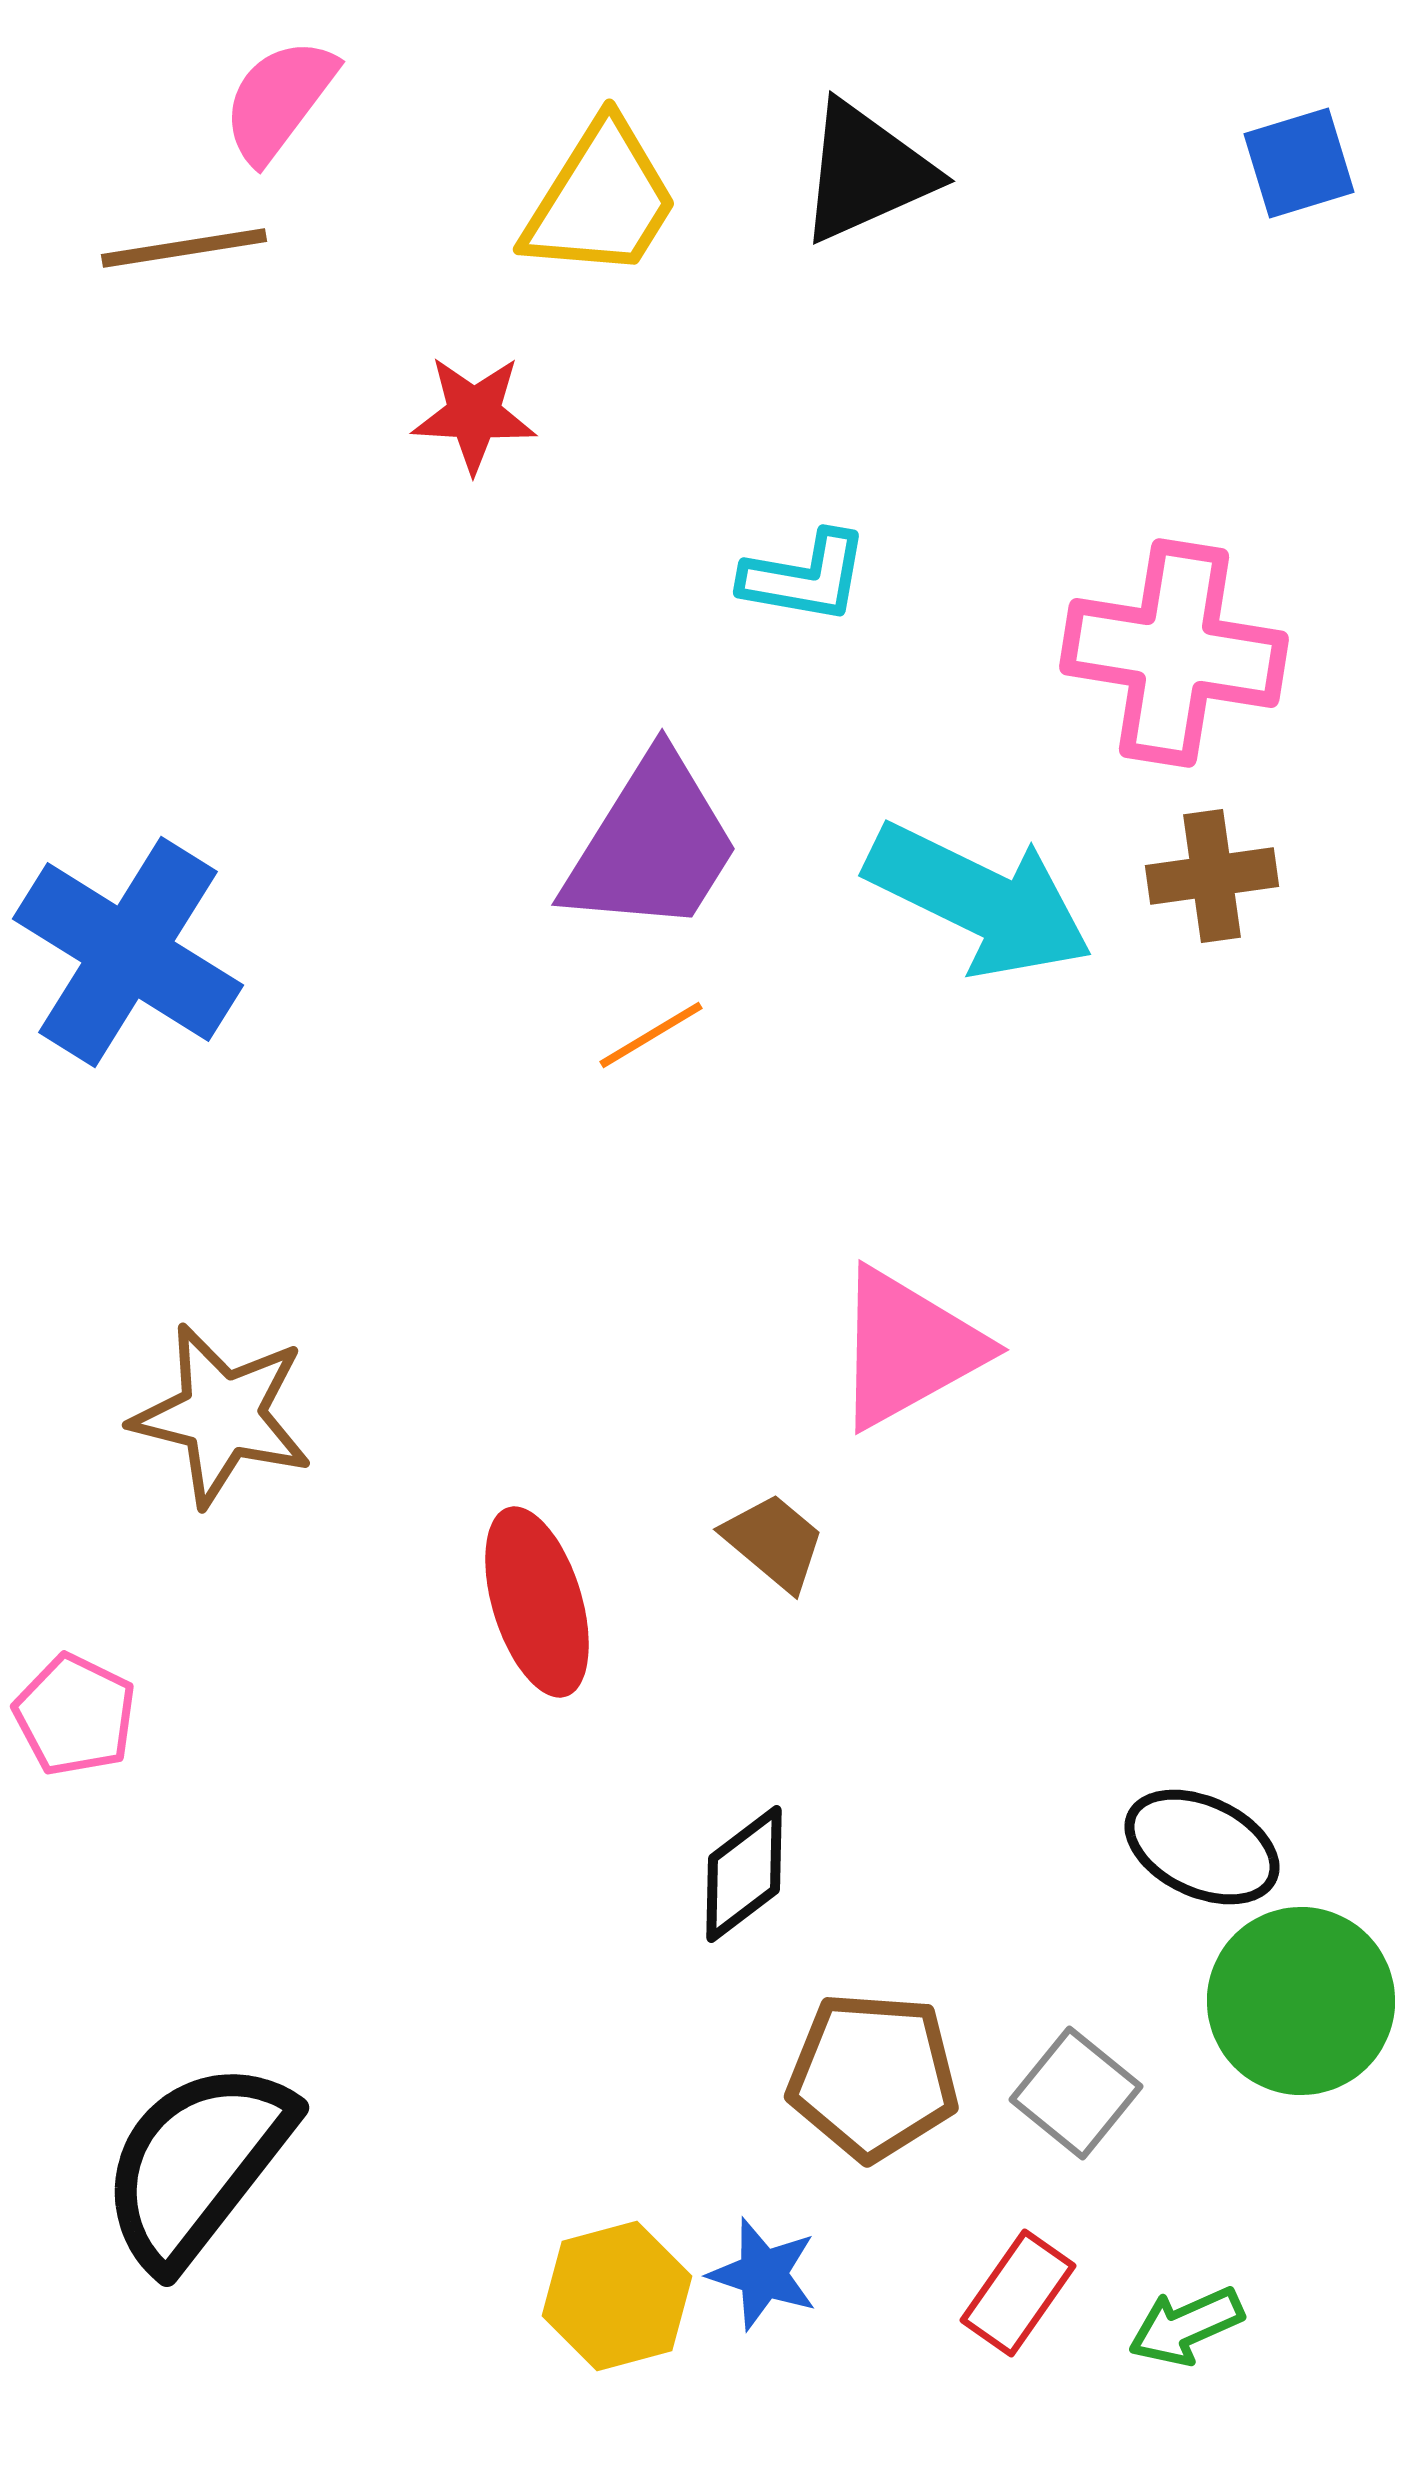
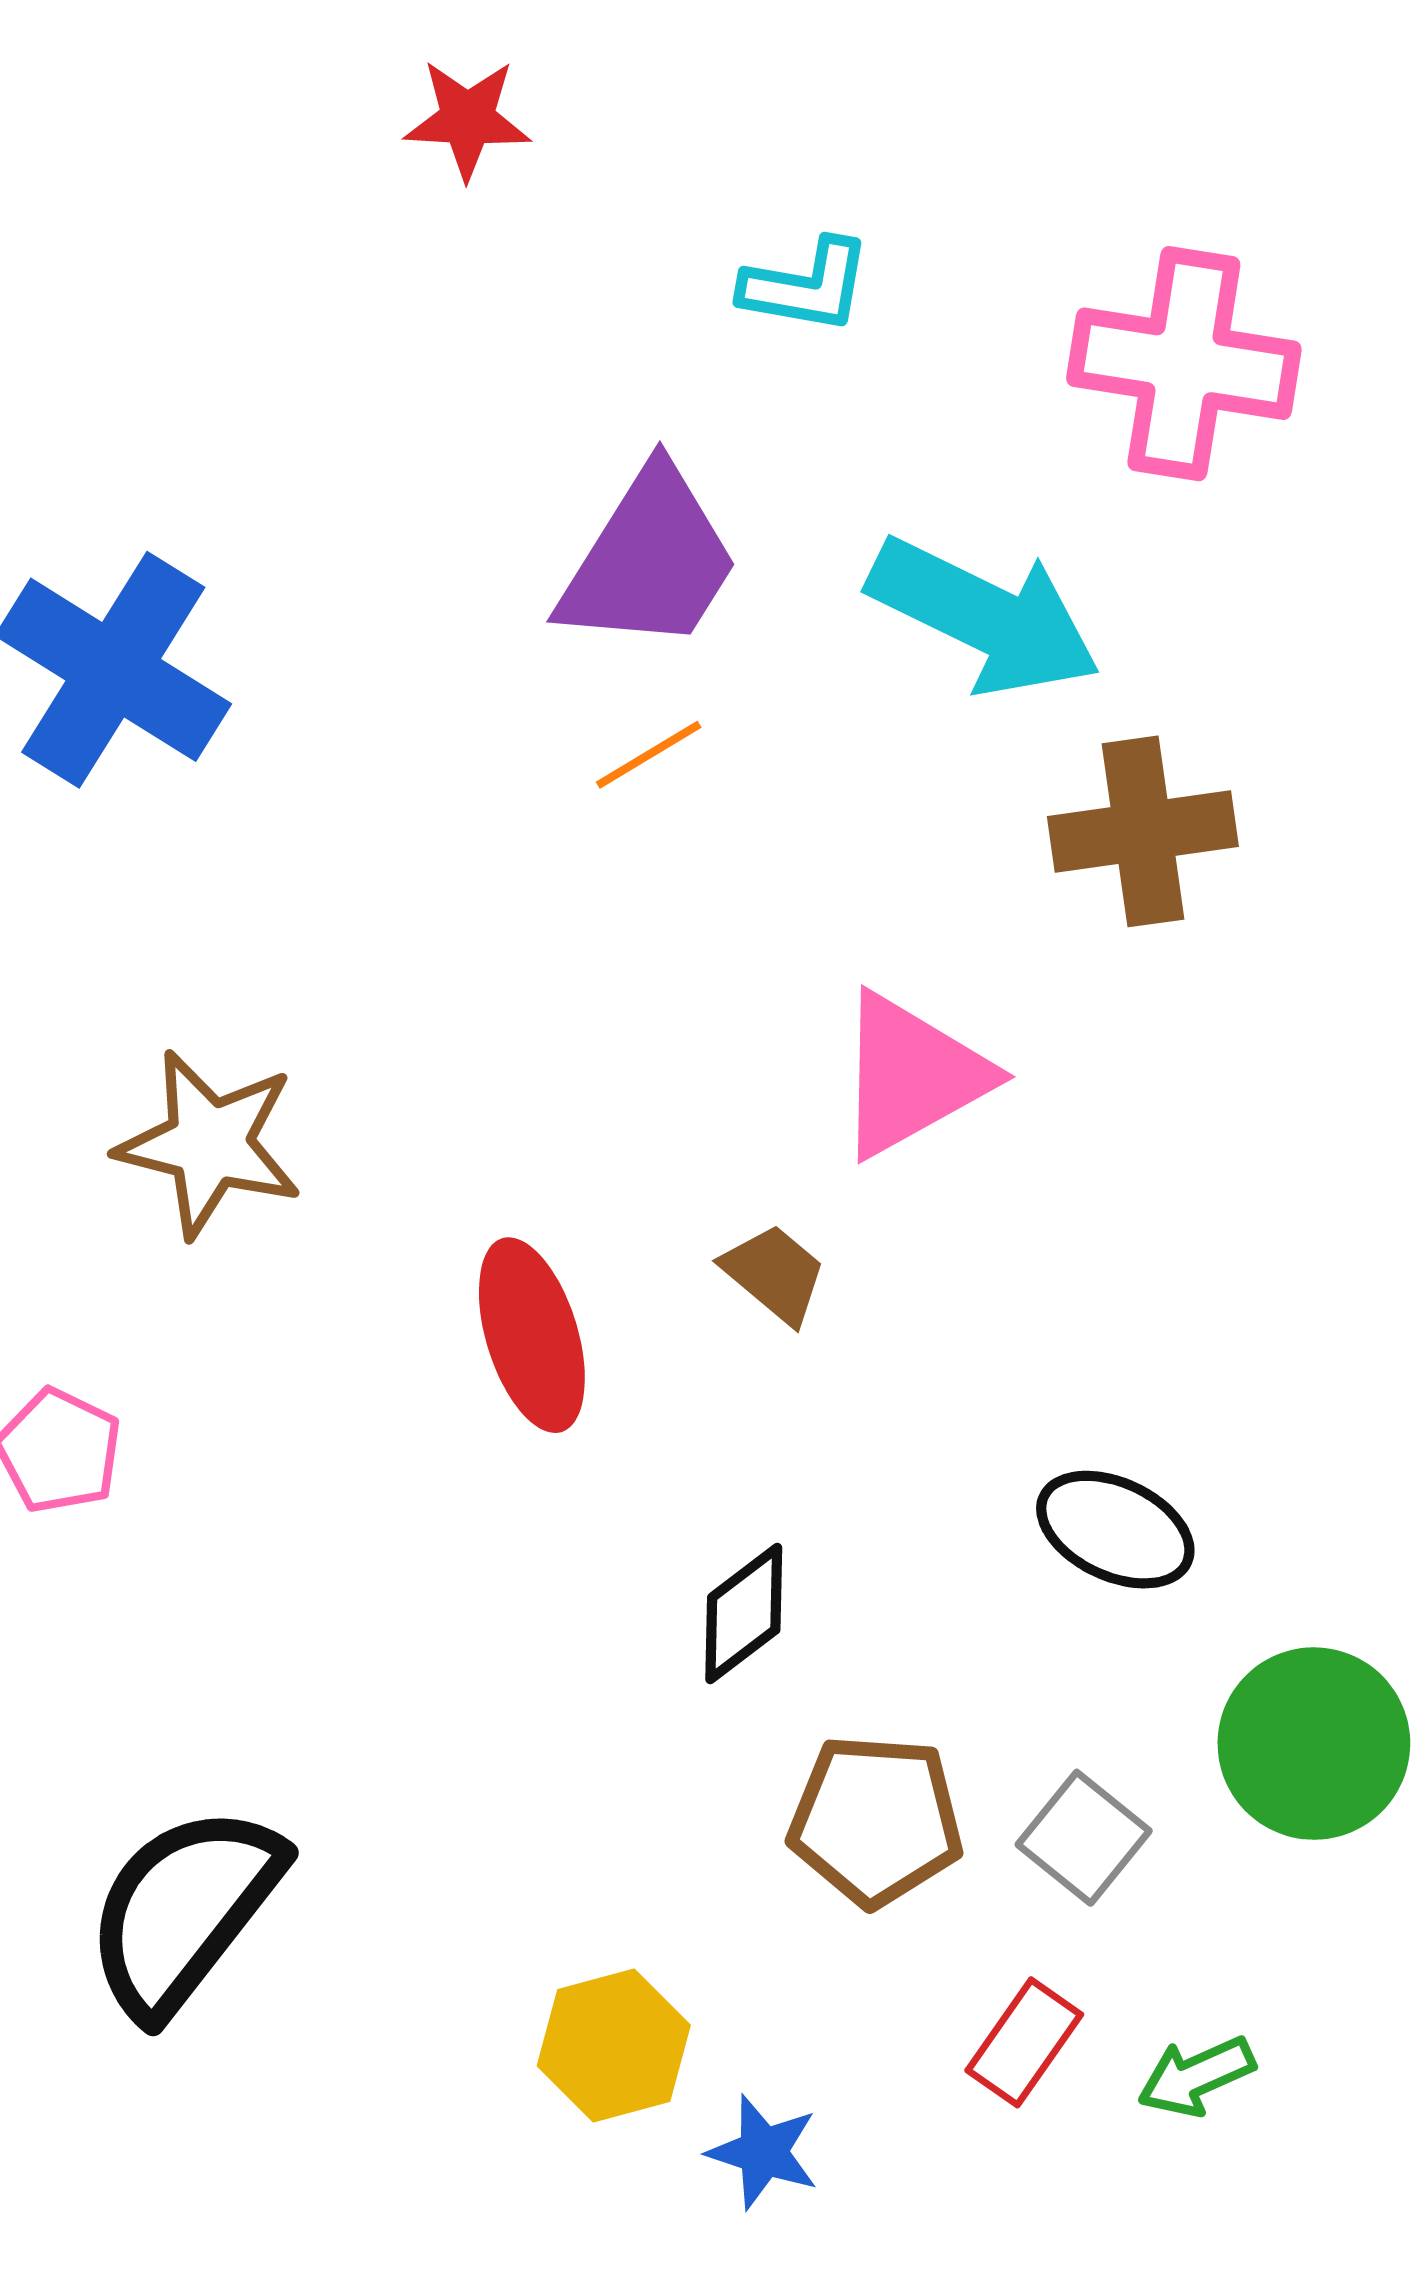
brown cross: (1212, 876) -> (1143, 831), moved, size x1.4
black ellipse: (1202, 1847) -> (1115, 1530), moved
blue star: (763, 2274) -> (763, 2152), moved

